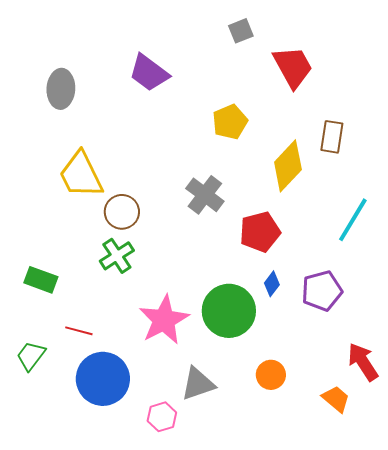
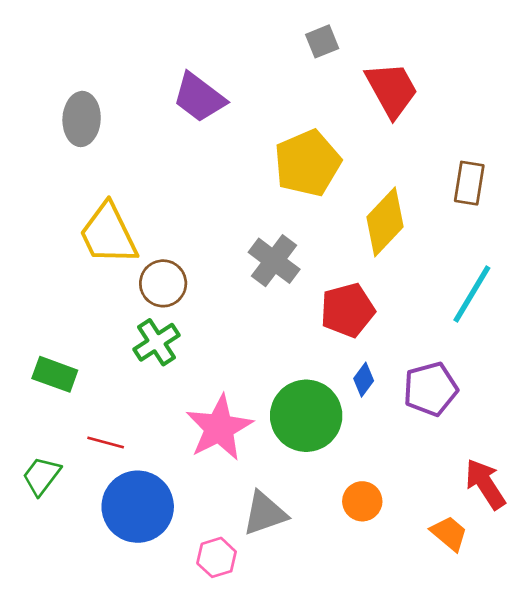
yellow pentagon: (230, 122) -> (307, 163), size x1.4
brown rectangle: (332, 137) -> (469, 183), moved

